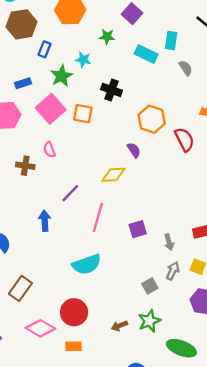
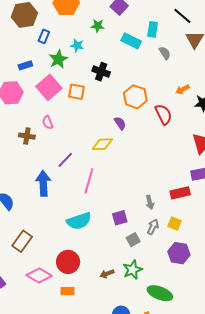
blue arrow: (45, 221) -> (43, 183), size x1.4
purple square: (138, 229) -> (120, 218), moved

